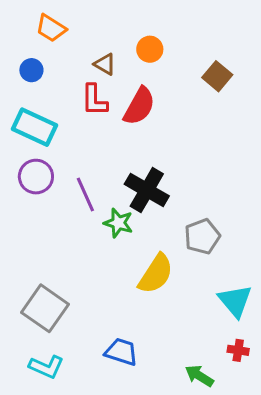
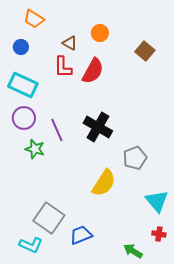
green star: (118, 223) -> (35, 149), moved
gray square: (45, 308) -> (49, 218), moved
blue trapezoid: (121, 352) -> (81, 235), turned -40

